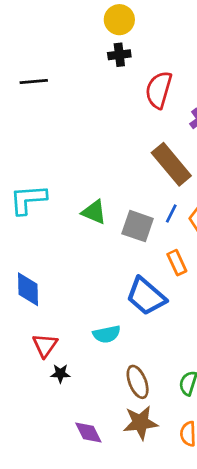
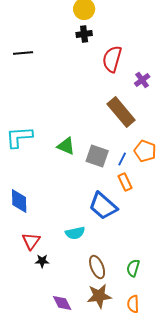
blue line: (171, 213) -> (122, 159), moved

